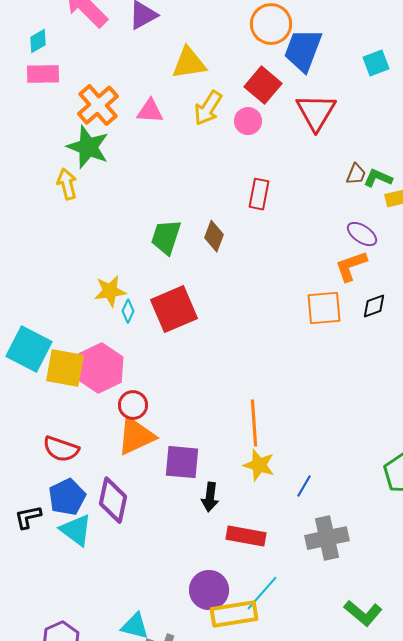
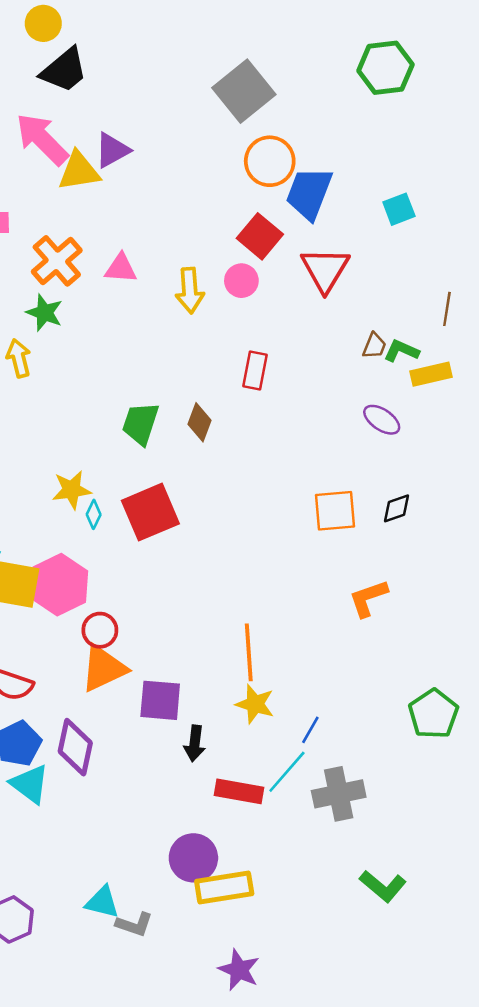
yellow triangle: (189, 63) -> (79, 171), moved
yellow arrow: (208, 108) -> (190, 290), moved, turned -36
green star: (88, 147) -> (44, 313), size x0.7
orange L-shape: (351, 266) -> (368, 598), moved
cyan line: (262, 593) -> (287, 772), moved

